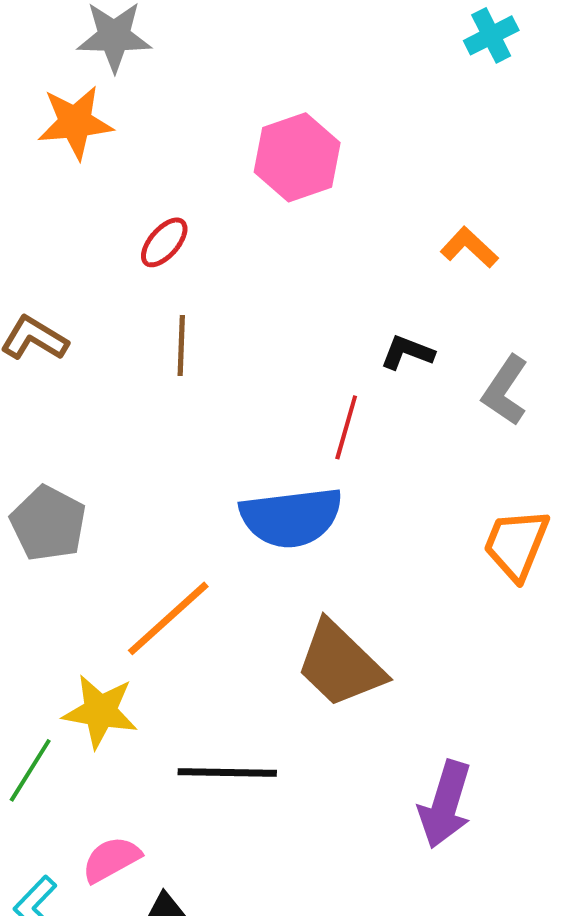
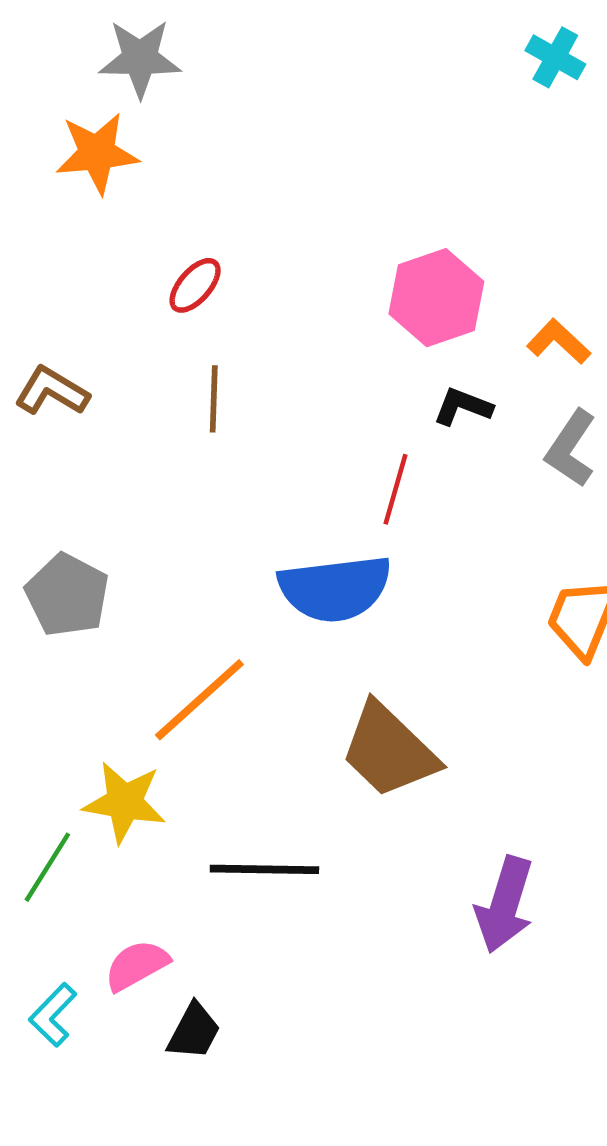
cyan cross: (491, 35) -> (555, 57), turned -34
pink hexagon: (297, 157) -> (436, 298), moved
orange L-shape: (469, 247) -> (559, 342), moved

